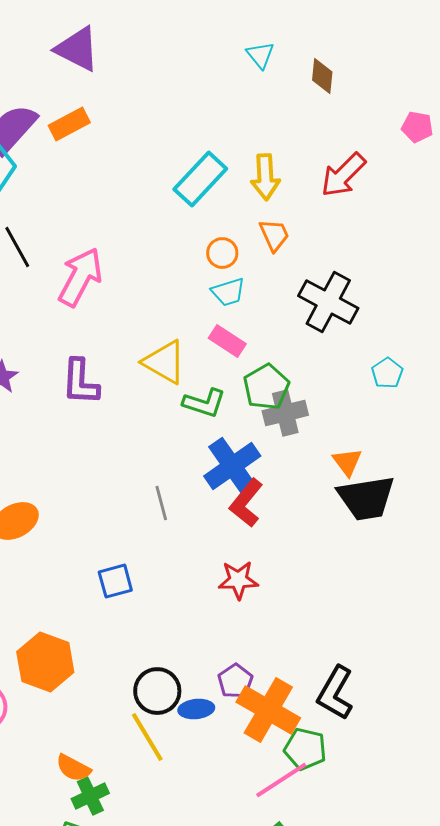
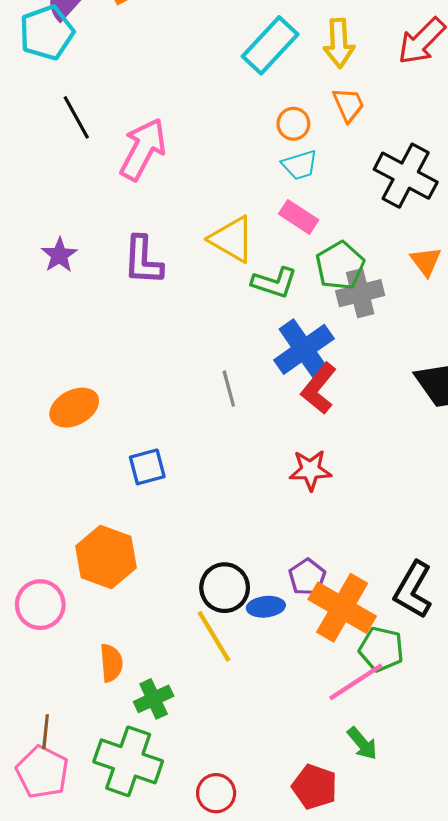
orange triangle: (347, 462) -> (426, 261), moved
blue square: (115, 581) -> (147, 467), moved
orange semicircle: (73, 768) -> (111, 663), moved, turned -123

